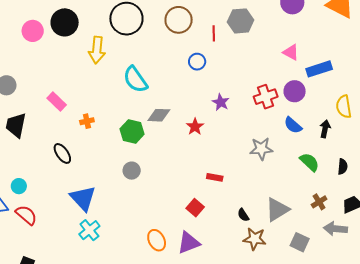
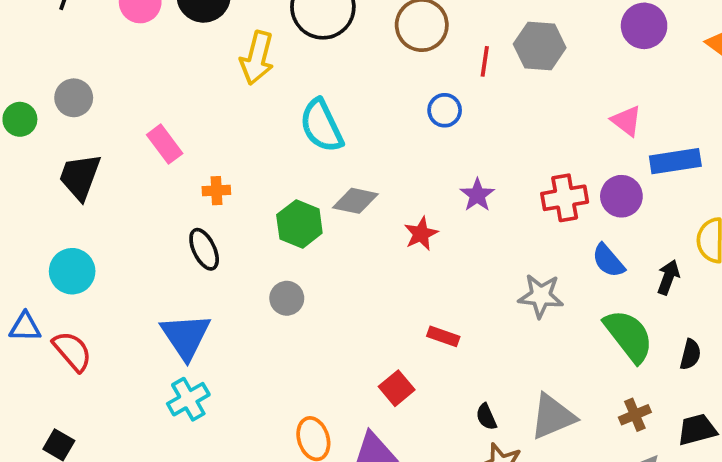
black ellipse: (62, 153) -> (204, 249), moved
green semicircle: (310, 162) -> (629, 336), size x1.4
cyan circle: (19, 186) -> (72, 271), moved, size x1.5

